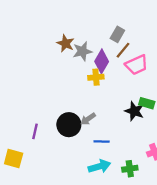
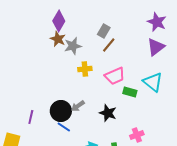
purple diamond: (102, 61) -> (59, 21), moved
pink trapezoid: (137, 65) -> (115, 76), moved
black star: (134, 111) -> (108, 113), moved
blue line: (102, 142) -> (64, 127), moved, turned 32

